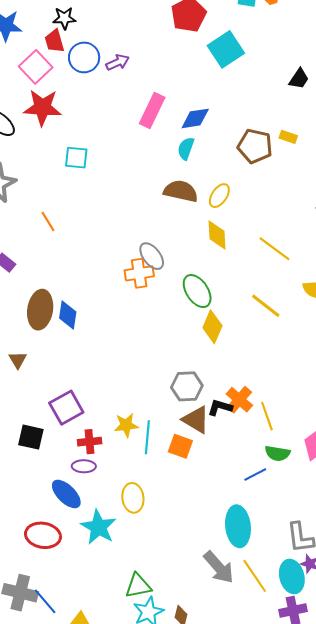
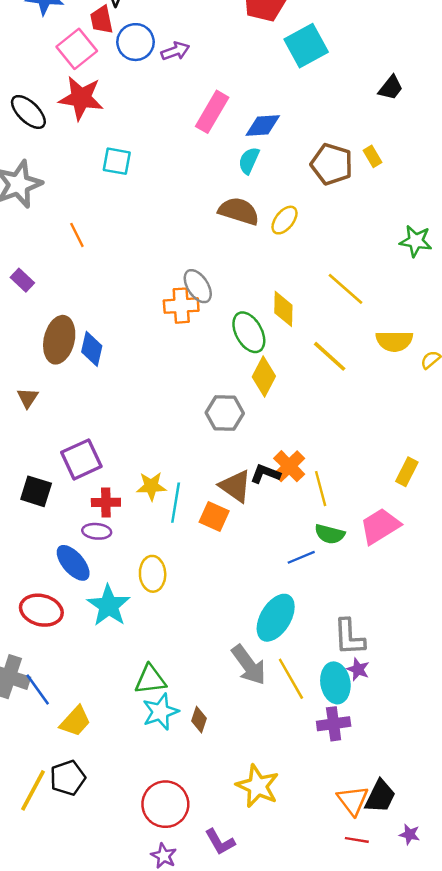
yellow rectangle: (288, 137) -> (372, 156), turned 36
yellow diamond: (217, 235) -> (283, 309), moved
gray hexagon: (187, 386) -> (225, 413), moved
cyan ellipse: (238, 526) -> (276, 618), turned 33

